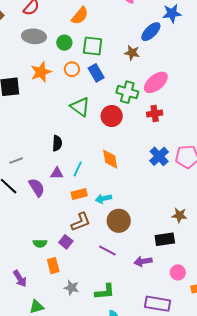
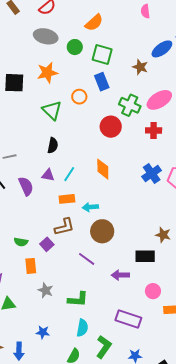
orange circle: (72, 69) -> (79, 97), moved
green triangle: (80, 107) -> (52, 110), moved

